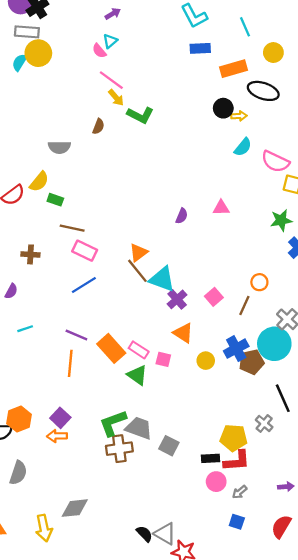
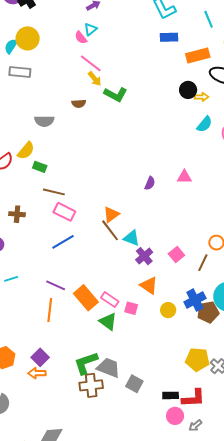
gray rectangle: (27, 32) -> (20, 72), moved
brown semicircle: (98, 126) -> (79, 104), turned 64
cyan triangle: (162, 279) -> (132, 238), size x0.7
yellow pentagon: (234, 438) -> (197, 359), moved

